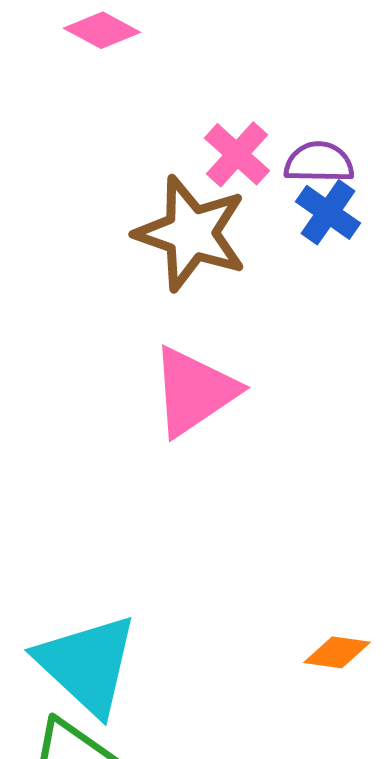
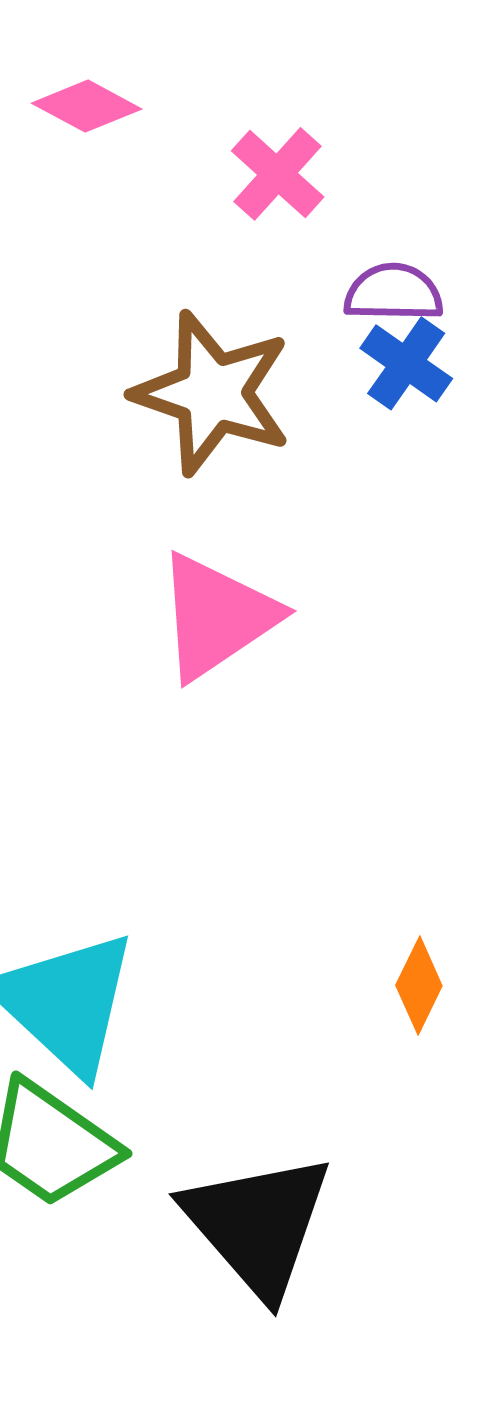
pink cross: (237, 154) -> (278, 174), moved
orange diamond: (337, 652) -> (419, 986), turned -72

